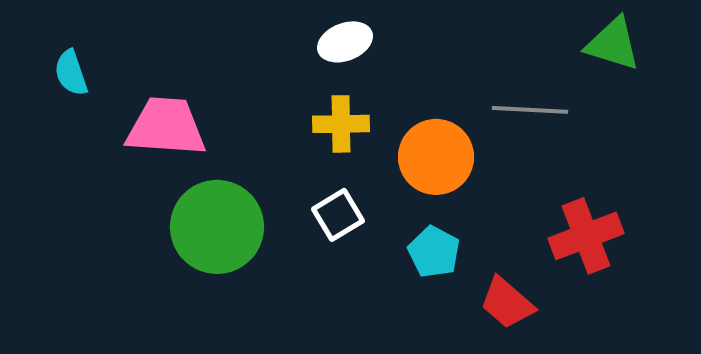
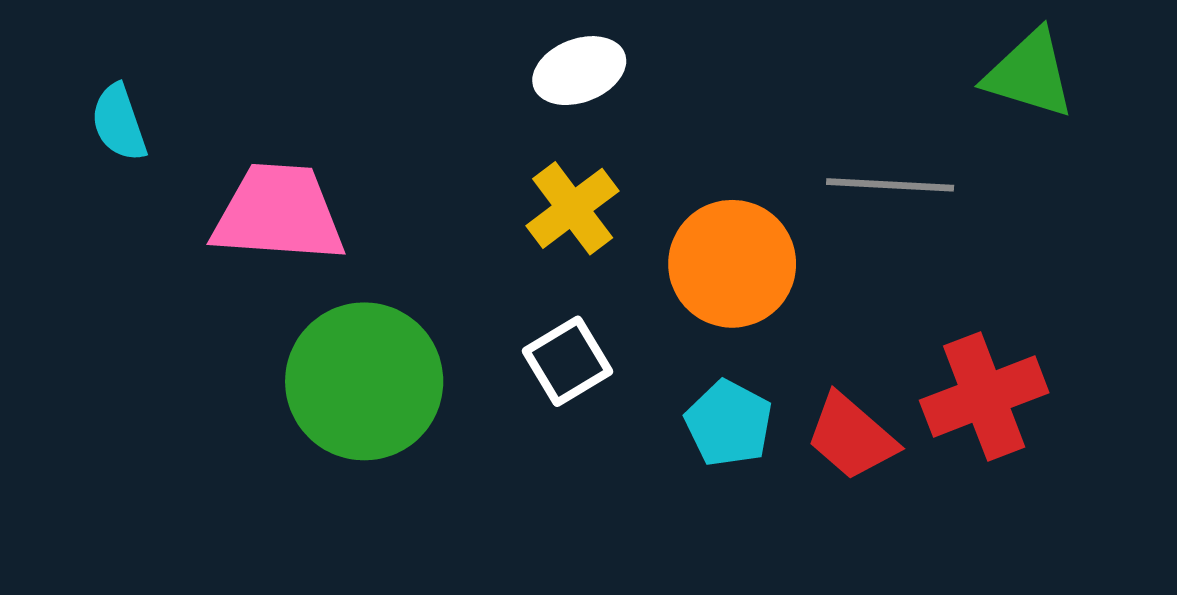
yellow cross: (341, 124) -> (573, 208), turned -36
red trapezoid: (507, 303) -> (851, 437), moved

